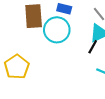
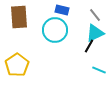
brown rectangle: (34, 16) -> (19, 17), moved

